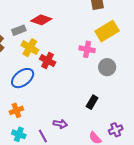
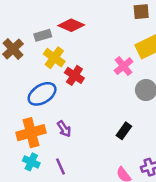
pink cross: (87, 49) -> (124, 66), turned 35
orange cross: (16, 110) -> (31, 133), size x1.6
purple arrow: (60, 124) -> (64, 129), moved, turned 40

